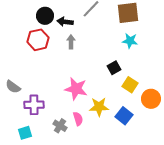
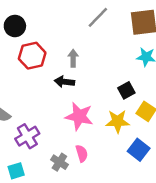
black circle: (45, 16) -> (15, 26), moved
black arrow: (65, 22) -> (64, 82), moved
purple cross: (34, 105) -> (27, 136), turned -30
yellow star: (99, 107) -> (118, 121), moved

